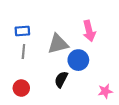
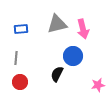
gray triangle: (58, 44) -> (57, 24), moved
gray line: (23, 51) -> (16, 58), moved

